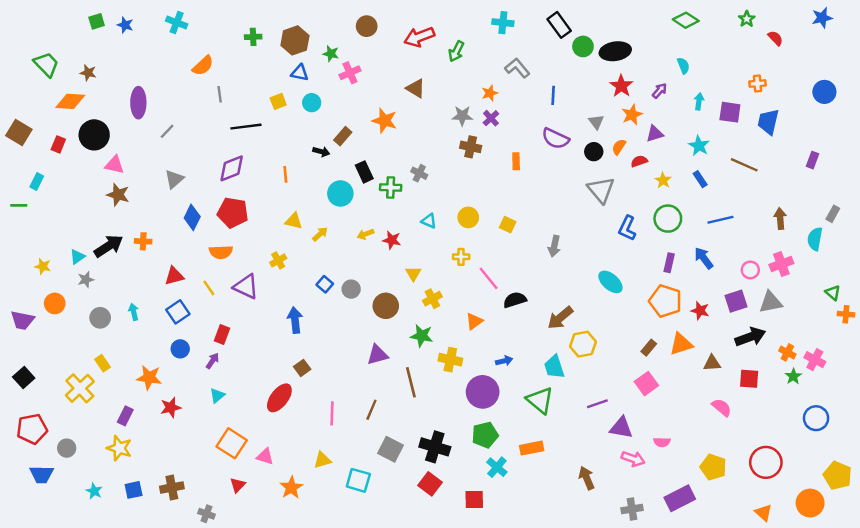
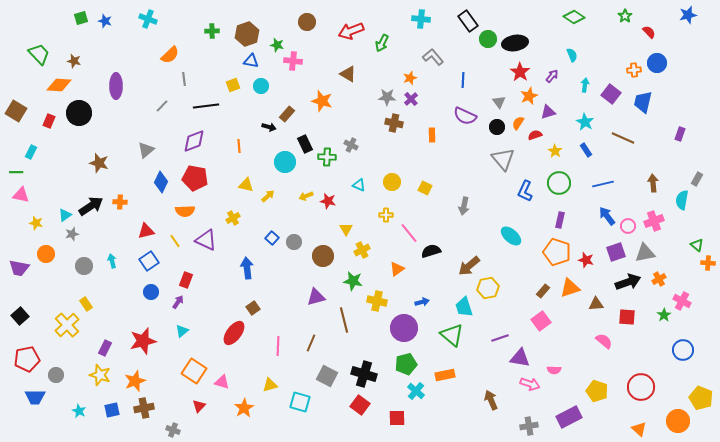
pink cross: (350, 73) -> (293, 61), turned 30
blue circle: (824, 92) -> (657, 63), moved
purple square: (730, 112) -> (611, 94), turned 30
gray line: (167, 131) -> (162, 106), moved
pink triangle: (114, 165) -> (21, 195), moved
blue arrow: (704, 258) -> (607, 216), moved
orange cross: (787, 352) -> (659, 279), moved, turned 32
orange star: (149, 378) -> (135, 381), moved, turned -30
red star: (171, 407) -> (143, 341), size x1.5

